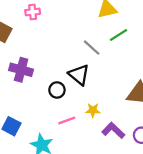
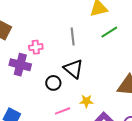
pink cross: (33, 12) -> (36, 47), moved
gray line: (92, 48) -> (73, 37), moved, turned 42

